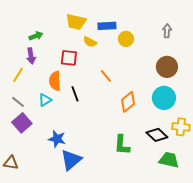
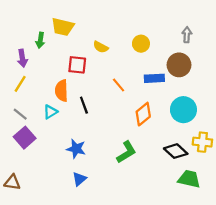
yellow trapezoid: (76, 22) -> (63, 27), moved
blue rectangle: (107, 26) -> (154, 78), moved
green arrow: (36, 36) -> (40, 40), turned 120
purple arrow: (31, 56) -> (22, 58), moved
brown circle: (167, 67) -> (179, 65), moved
blue star: (57, 139) -> (76, 149), moved
green L-shape: (122, 145) -> (126, 152), moved, turned -125
blue triangle: (71, 160) -> (79, 179), size x0.6

